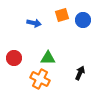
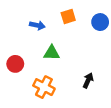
blue circle: (83, 20) -> (100, 22), moved
green triangle: (48, 58) -> (52, 53), moved

